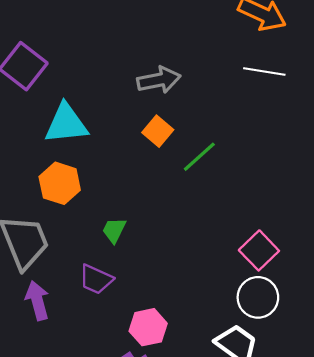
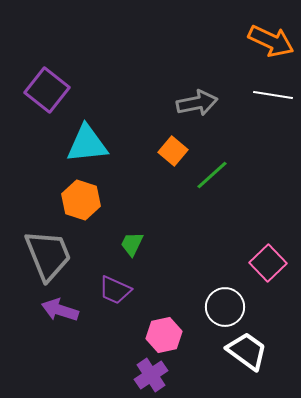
gray arrow: (159, 80) -> (197, 103), moved
white circle: (258, 297) -> (225, 307), moved
purple arrow: (37, 301) -> (60, 310), turned -57

